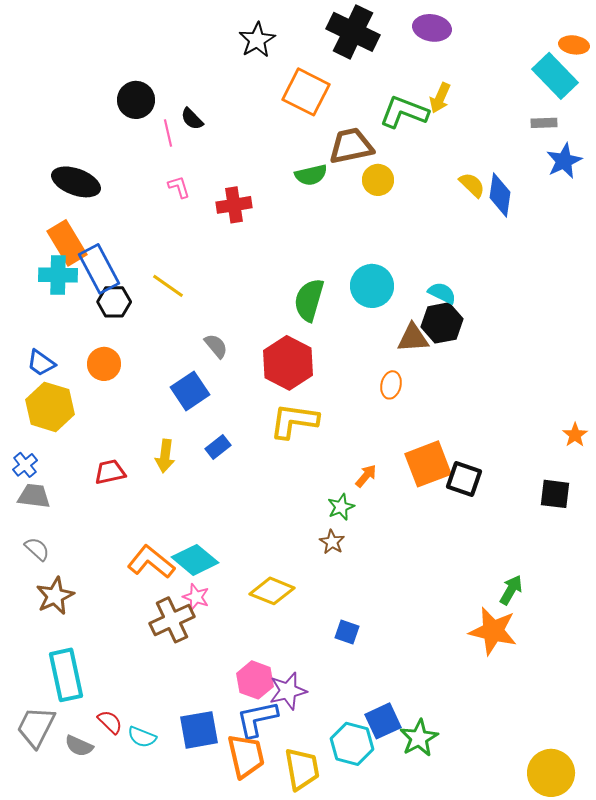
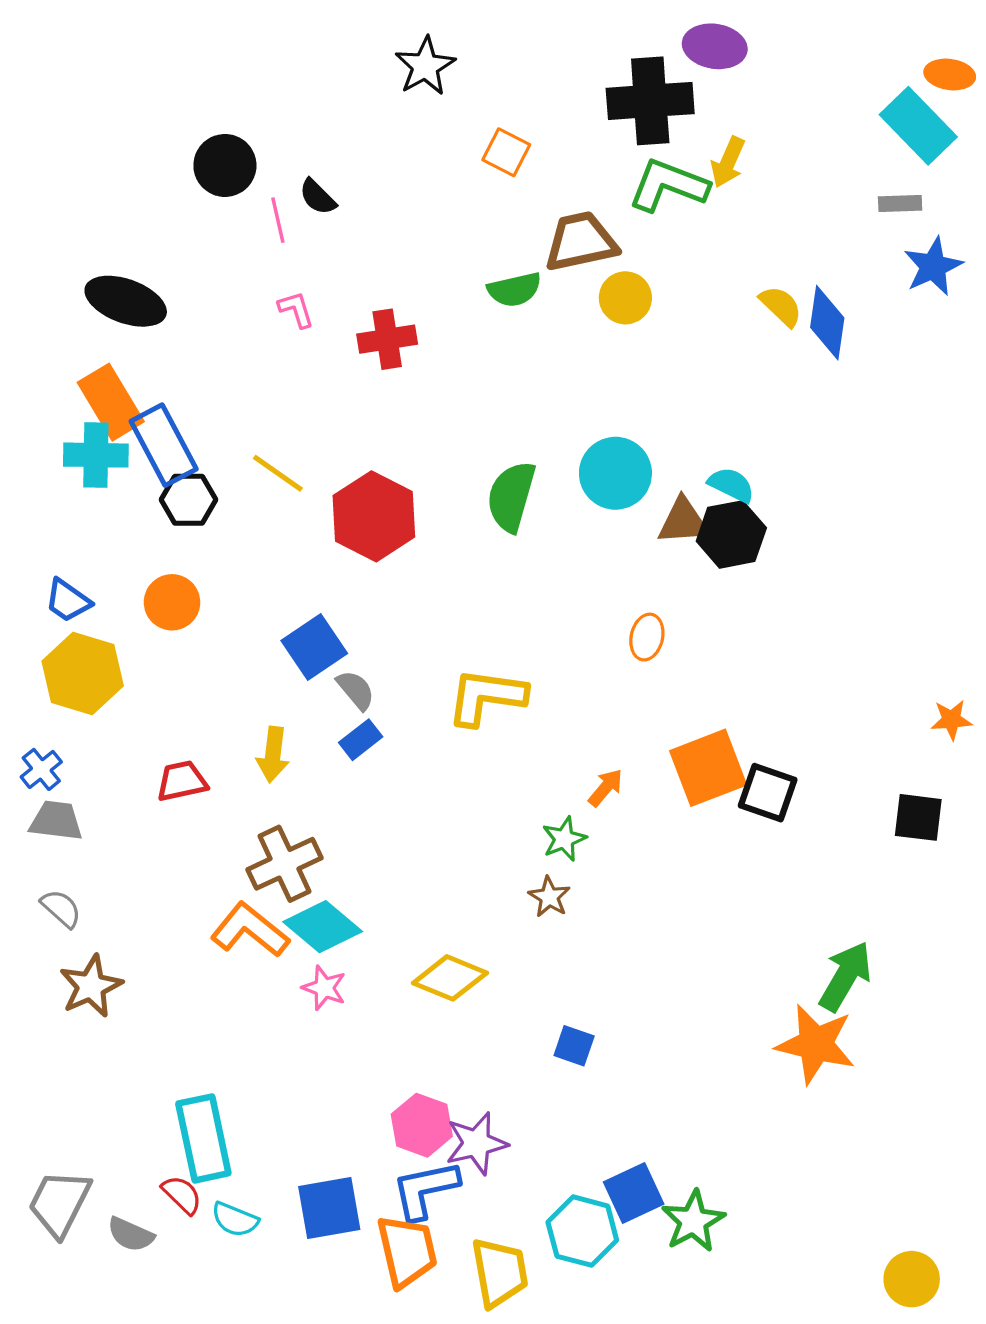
black cross: (353, 32) -> (650, 101), moved, turned -30
orange square: (306, 92) -> (506, 152), size x0.6
brown triangle: (413, 338) -> (683, 521), moved
gray semicircle: (216, 346) -> (356, 690), moved
red hexagon: (288, 363) -> (374, 516), moved
orange star: (575, 435) -> (951, 720), turned 30
green arrow: (511, 590) -> (845, 976), size x1.4
brown cross: (172, 620) -> (285, 864), moved
cyan rectangle: (66, 675) -> (203, 1138), moved
yellow circle: (551, 773) -> (912, 1279), size x0.7

